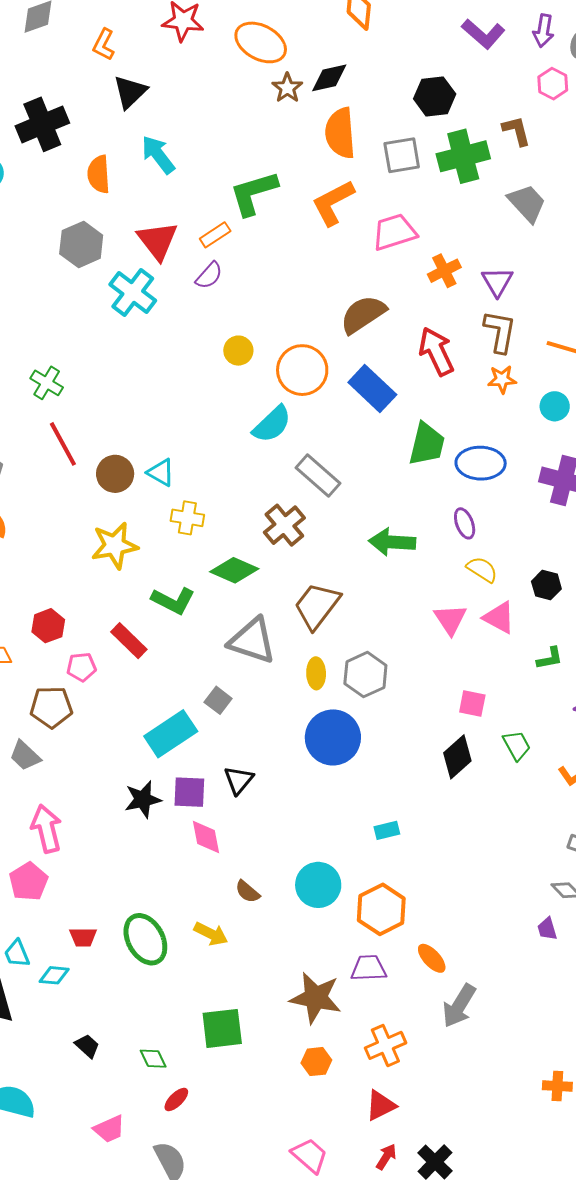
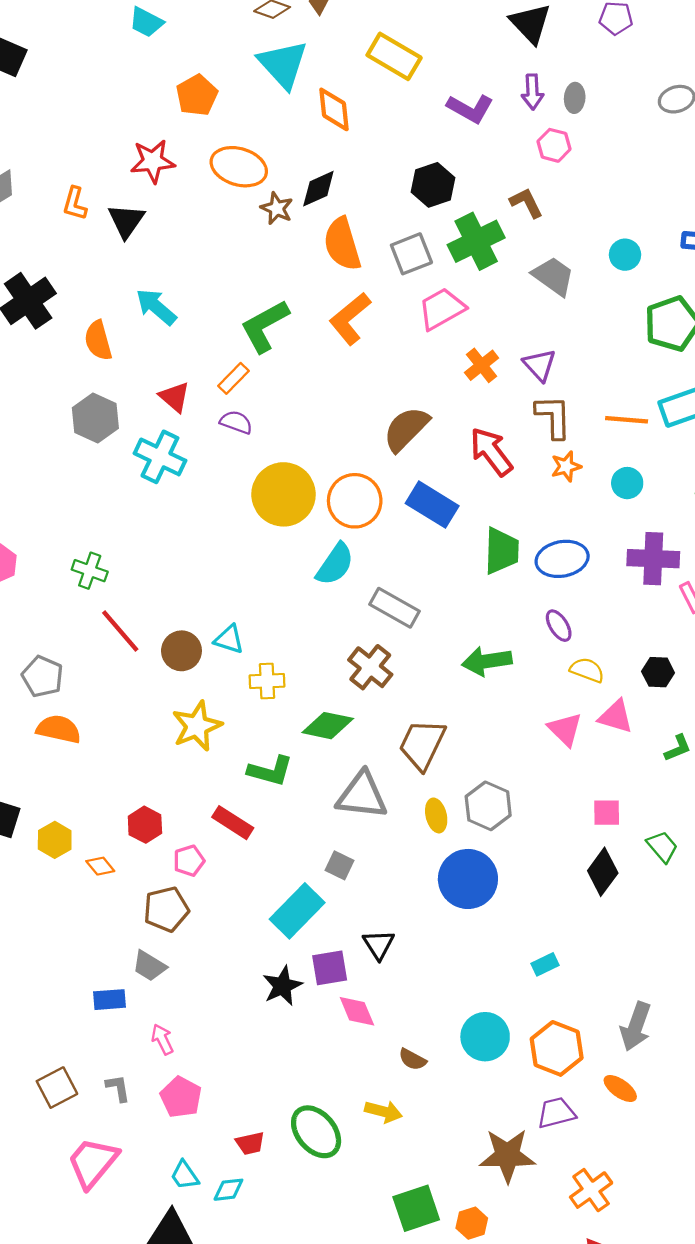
black triangle: (130, 92) -> (126, 221), moved
pink trapezoid: (394, 232) -> (442, 309), moved
red triangle: (158, 241) -> (175, 397), size x0.7
purple semicircle: (209, 275) -> (236, 422), turned -100
yellow circle: (238, 351) -> (284, 494), size x2.0
pink arrow: (47, 829) -> (162, 1039), moved, size x0.6
gray arrow: (459, 1006) -> (636, 1026), moved
orange hexagon: (316, 1062) -> (472, 1223), moved

